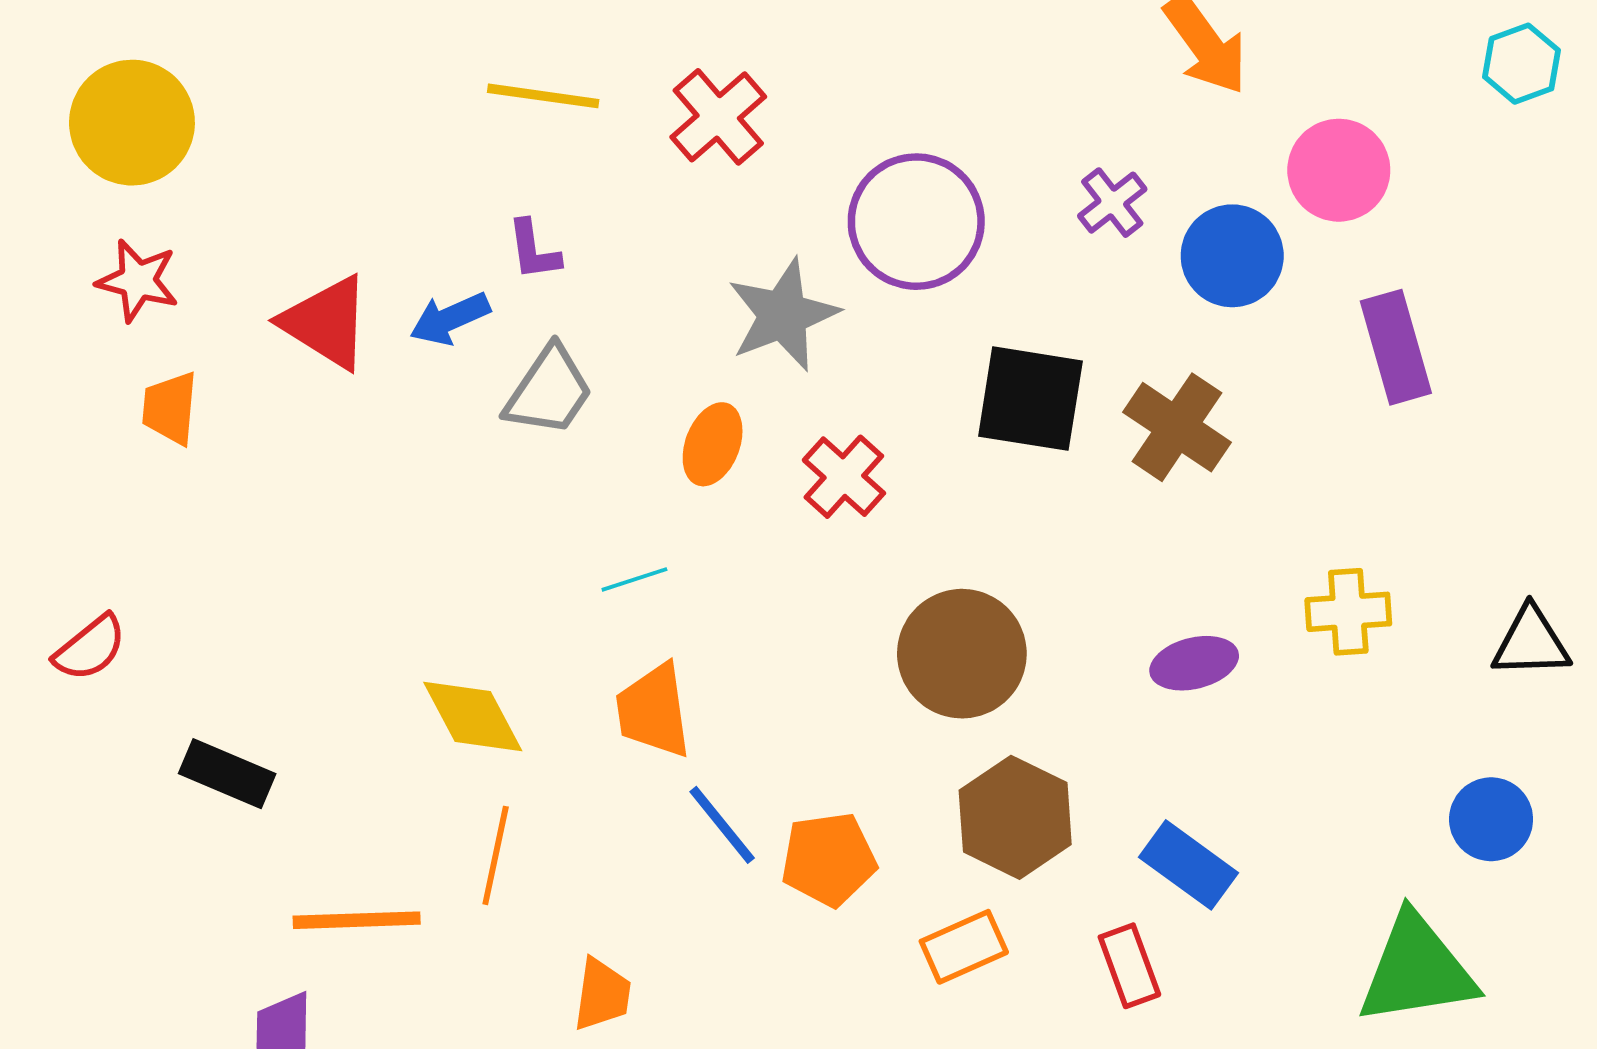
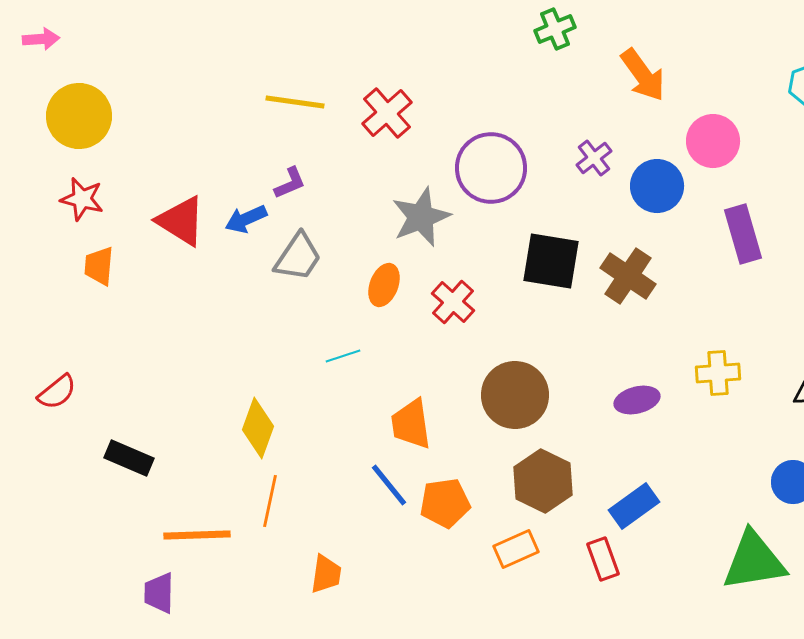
purple L-shape: (534, 250) -> (290, 183), turned -105
orange trapezoid: (654, 711) -> (411, 424), moved
yellow diamond: (473, 716) -> (258, 428), turned 48
blue rectangle: (1188, 865) -> (634, 506), turned -72

